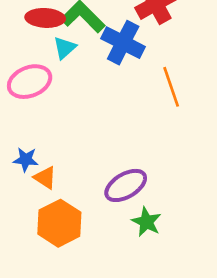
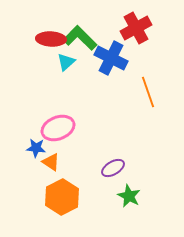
pink ellipse: (30, 82) -> (58, 128), moved
purple ellipse: (126, 185) -> (113, 168), size x0.7

